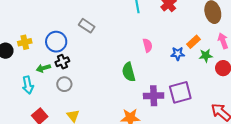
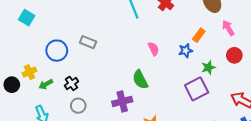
blue circle: (56, 42) -> (57, 51), moved
green star: (206, 56) -> (208, 67), moved
green arrow: (43, 68) -> (46, 84), moved
purple cross: (154, 96) -> (122, 101), moved

